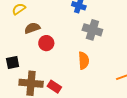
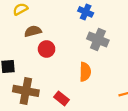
red rectangle: (54, 87) -> (62, 98), moved

